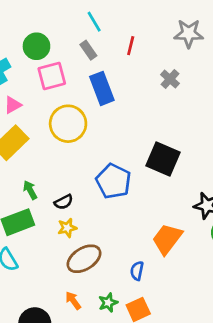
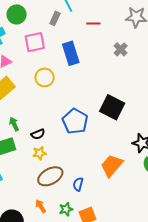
green circle: (36, 46) -> (17, 14), moved
red line: (131, 46) -> (93, 23), turned 72
gray rectangle: (88, 50) -> (55, 18), moved, turned 56
yellow circle: (68, 124) -> (45, 77), size x0.7
blue semicircle: (137, 271) -> (78, 184), moved

